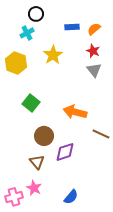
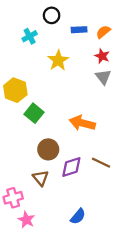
black circle: (36, 14) -> (52, 15), moved
yellow hexagon: (16, 63) -> (15, 90), moved
brown line: (101, 134) -> (101, 163), moved
pink star: (34, 188) -> (26, 220), moved
pink cross: (14, 197) -> (13, 198), moved

